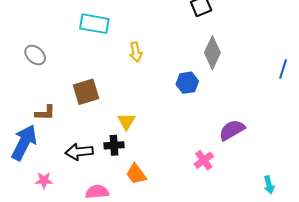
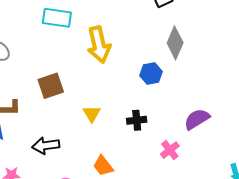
yellow arrow: (136, 52) -> (99, 45), size x1.8
black cross: (114, 145) -> (137, 120), moved

